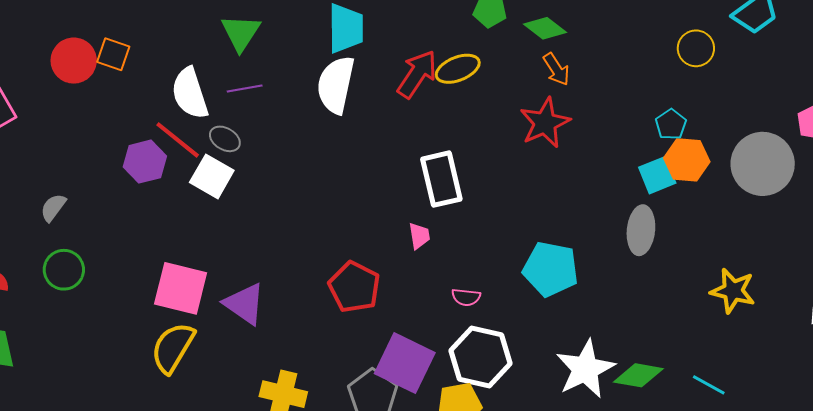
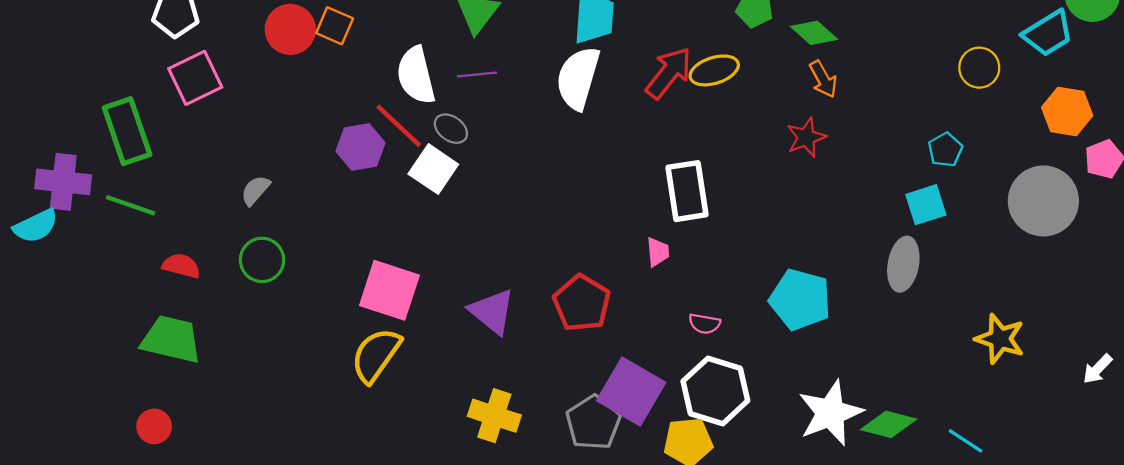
red star: (545, 123) -> (806, 137), size x0.7
orange hexagon: (687, 160) -> (1067, 111), moved
purple triangle: (245, 304) -> (492, 311), moved

